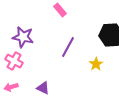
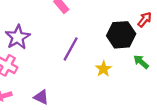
purple star: (23, 37) -> (18, 37), turned 30

